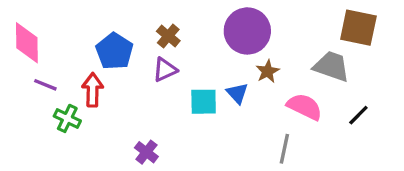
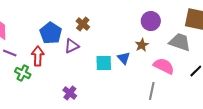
purple circle: (247, 31) -> (151, 21), moved, size x0.7
purple triangle: (165, 70) -> (72, 46), moved

